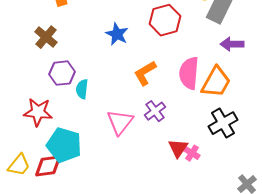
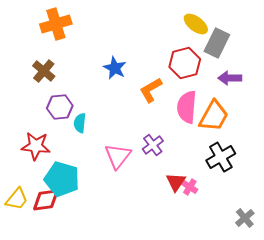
red hexagon: (165, 20) -> (185, 63), moved
orange L-shape: (145, 73) -> (151, 90), moved

